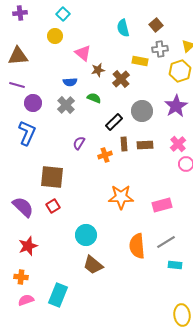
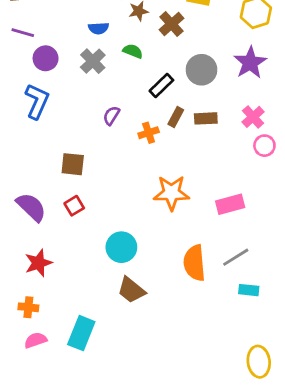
brown rectangle: (124, 144) -> (176, 117), turned 32
brown square: (52, 177) -> (73, 164), size x0.7

